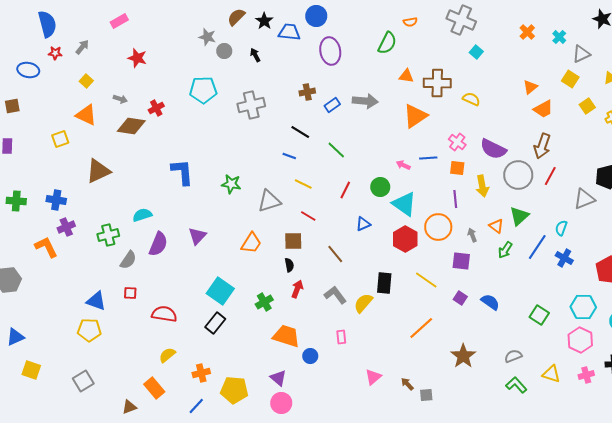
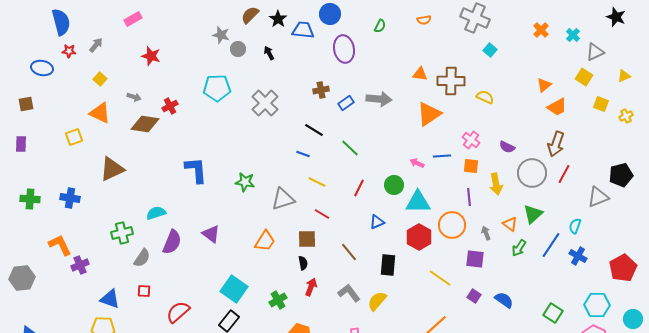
green semicircle: (387, 43) -> (380, 26), moved, size x0.6
gray cross: (251, 105) -> (265, 103), turned -32
yellow square: (587, 106) -> (601, 104), turned -35
purple semicircle: (493, 149) -> (507, 147), size x0.6
cyan triangle: (404, 204) -> (418, 202), turned -36
purple cross: (66, 227) -> (80, 265), moved
purple triangle: (197, 236) -> (211, 234), turned -36
black rectangle: (384, 283) -> (388, 265), moved
red semicircle: (164, 314) -> (178, 312), turned -50

